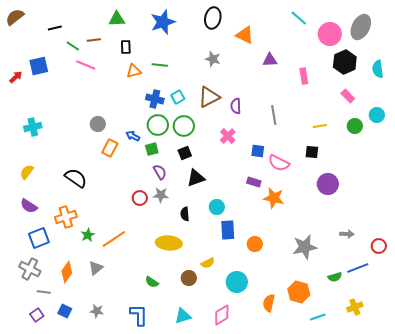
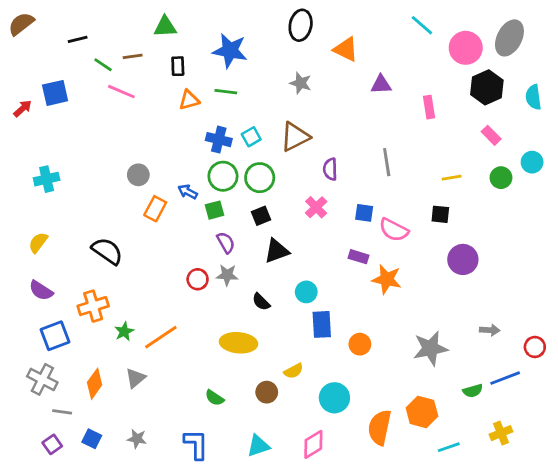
blue star: (163, 22) -> (230, 51), moved, turned 30
purple semicircle: (236, 106) -> (330, 169), moved
pink cross: (228, 136) -> (316, 207), moved
black semicircle: (185, 214) -> (261, 302), turned -40
orange semicircle: (269, 303) -> (380, 427), size x1.4

